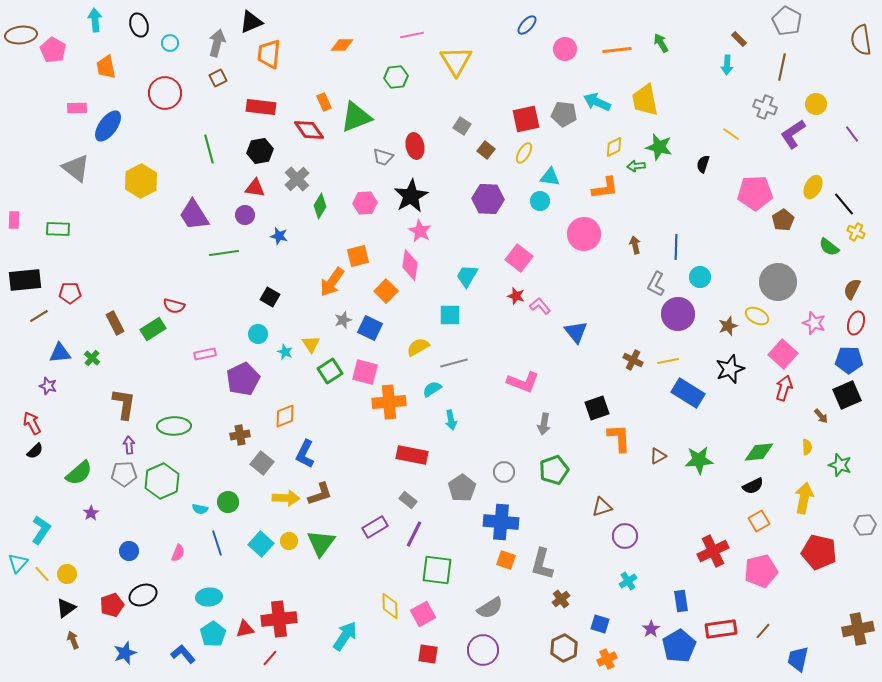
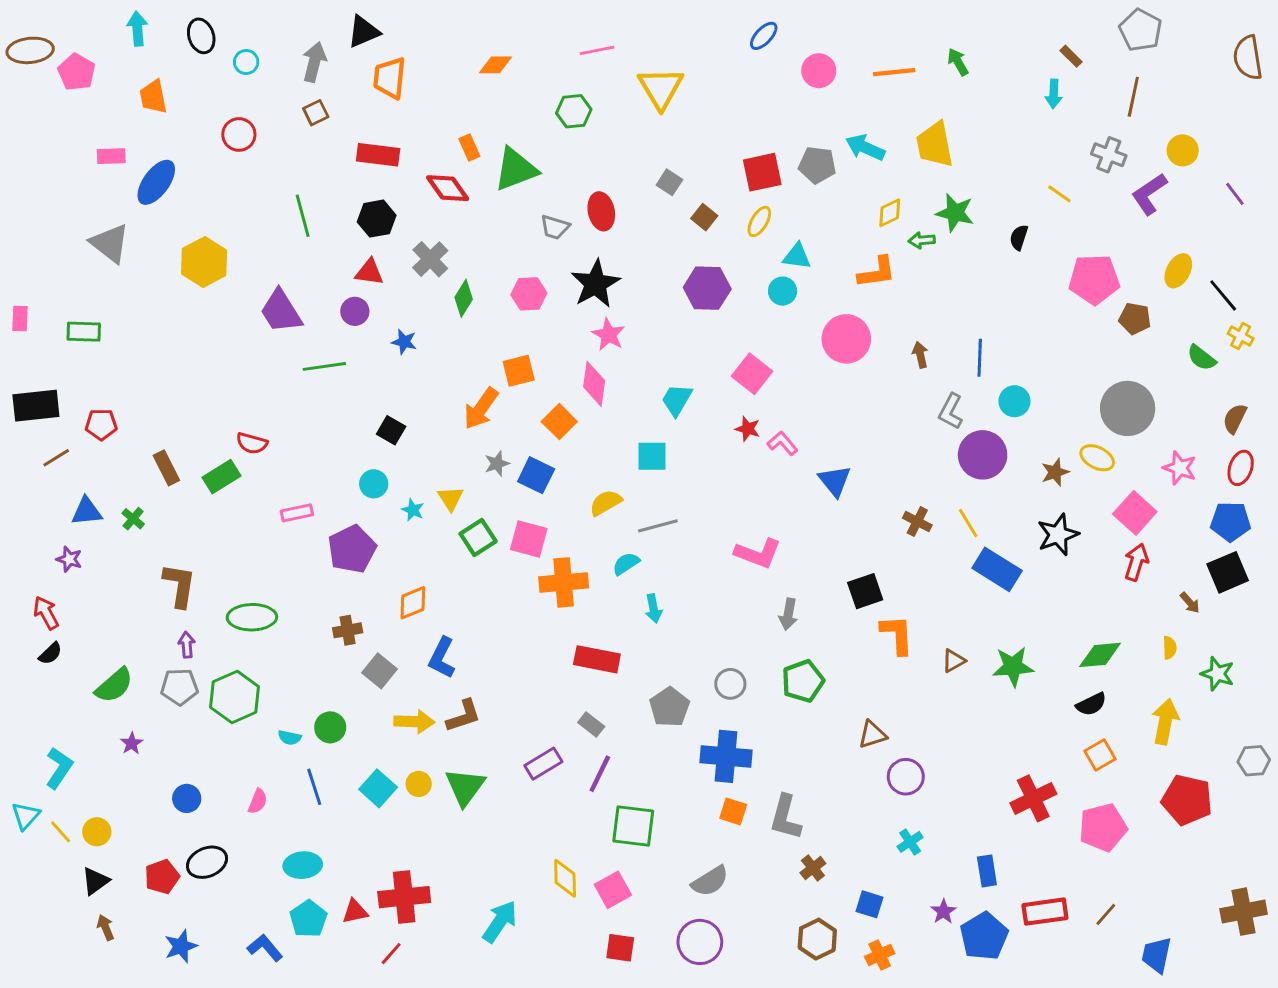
red circle: (165, 93) -> (239, 134), size x0.7
brown pentagon: (783, 220) -> (1135, 319), turned -30
yellow line: (668, 361) -> (968, 523), turned 70

